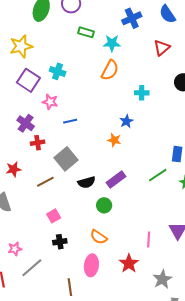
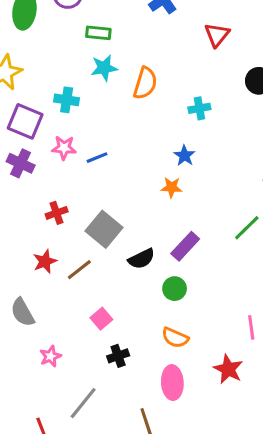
cyan star: (112, 43) -> (104, 68), moved
blue line: (70, 121) -> (97, 158), moved
purple cross: (26, 123) -> (21, 163), moved
red star: (14, 169) -> (45, 261), moved
pink star: (15, 249) -> (50, 356), moved

